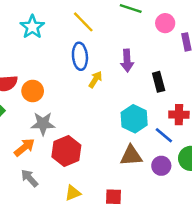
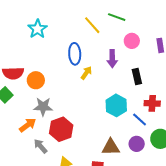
yellow line: (83, 22) -> (92, 25), moved
pink circle: (165, 23) -> (132, 41), moved
brown triangle: (131, 156) -> (111, 147), moved
gray arrow: (30, 178) -> (40, 146), moved

